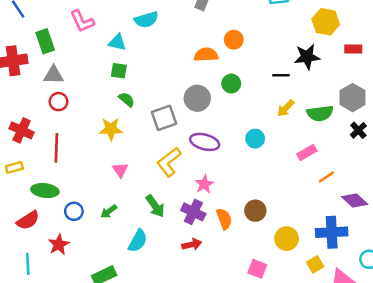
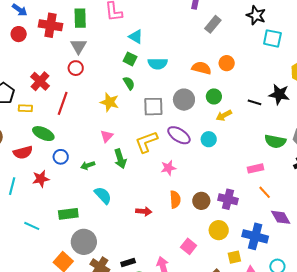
cyan semicircle: (146, 20) -> (158, 64), moved
gray triangle: (54, 75) -> (78, 46), turned 42
yellow arrow: (286, 108) -> (224, 115), moved
cyan circle: (255, 139) -> (209, 139), moved
orange line: (326, 177) -> (265, 192), turned 64
green arrow: (155, 206) -> (120, 159), moved
purple cross: (193, 212) -> (228, 199), moved, turned -30
cyan semicircle: (138, 241) -> (103, 195), turned -90

